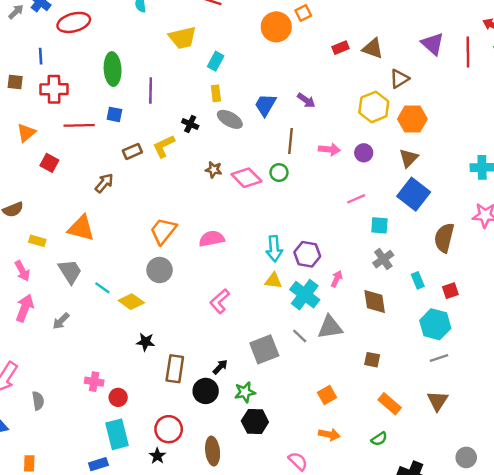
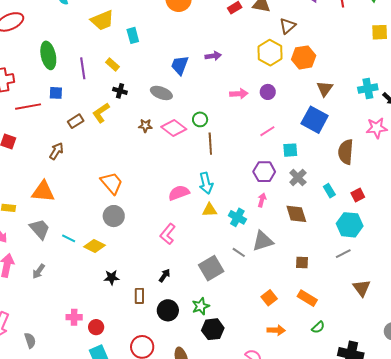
cyan rectangle: (216, 61) -> (133, 35), turned -35
yellow rectangle: (216, 93) -> (112, 64), moved, turned -32
purple arrow: (306, 100) -> (213, 56), turned -35
gray ellipse: (230, 119) -> (161, 93), moved
brown line: (291, 141) -> (210, 144), moved
brown triangle: (409, 158) -> (325, 89), moved
orange trapezoid: (163, 231) -> (112, 183), turned 110
pink semicircle: (212, 239) -> (179, 193), moved
purple hexagon: (307, 254) -> (264, 172), moved
cyan cross: (305, 295) -> (237, 217), size x0.7
gray line: (439, 358) -> (343, 254), moved
black arrow: (220, 367) -> (165, 275), moved
brown rectangle: (175, 369) -> (139, 296), size x0.7
orange rectangle: (390, 404) -> (307, 298), moved

